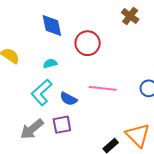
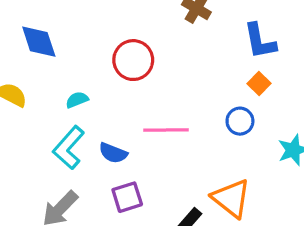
blue diamond: (52, 25) -> (39, 42), moved
purple square: (62, 125) -> (127, 197), moved

